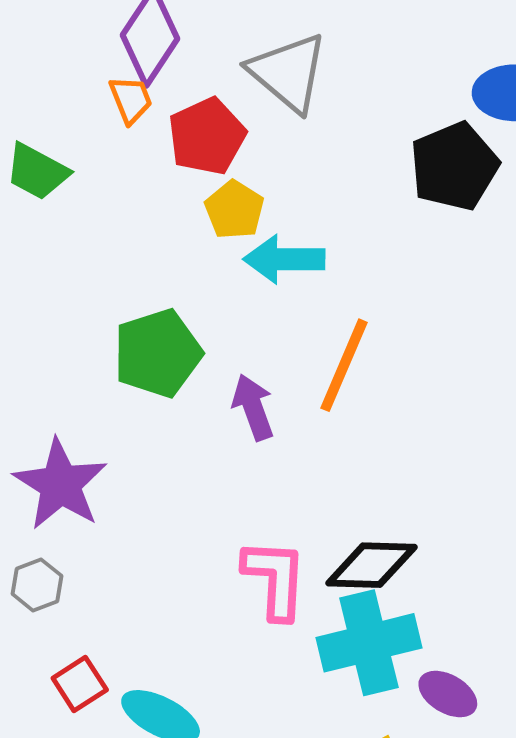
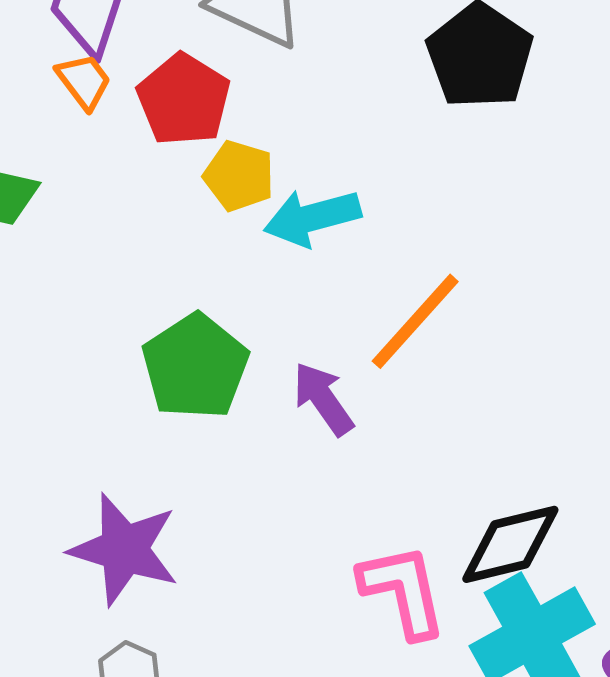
orange line: (344, 365) -> (415, 321), turned 34

